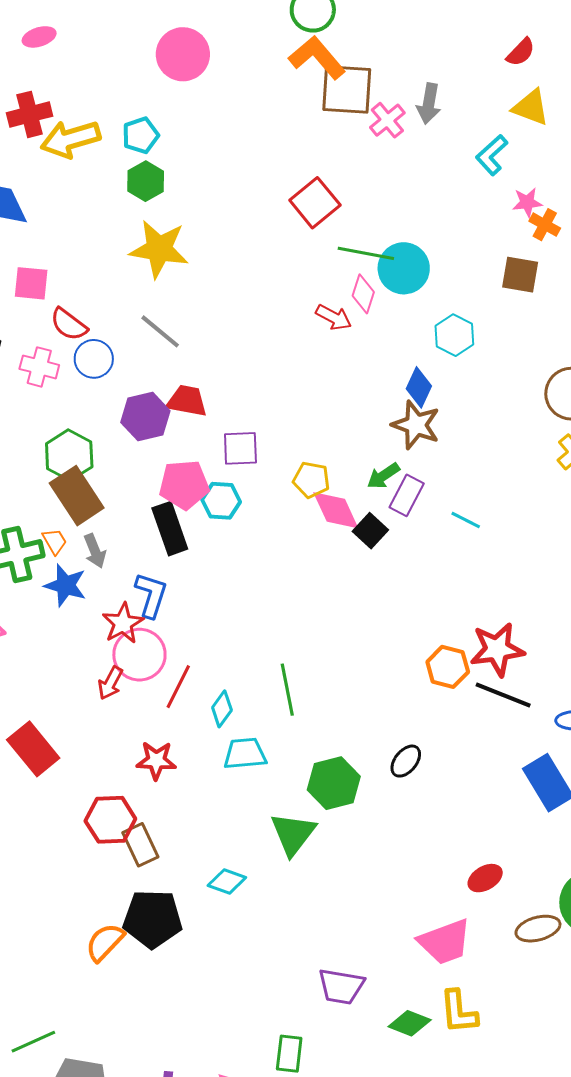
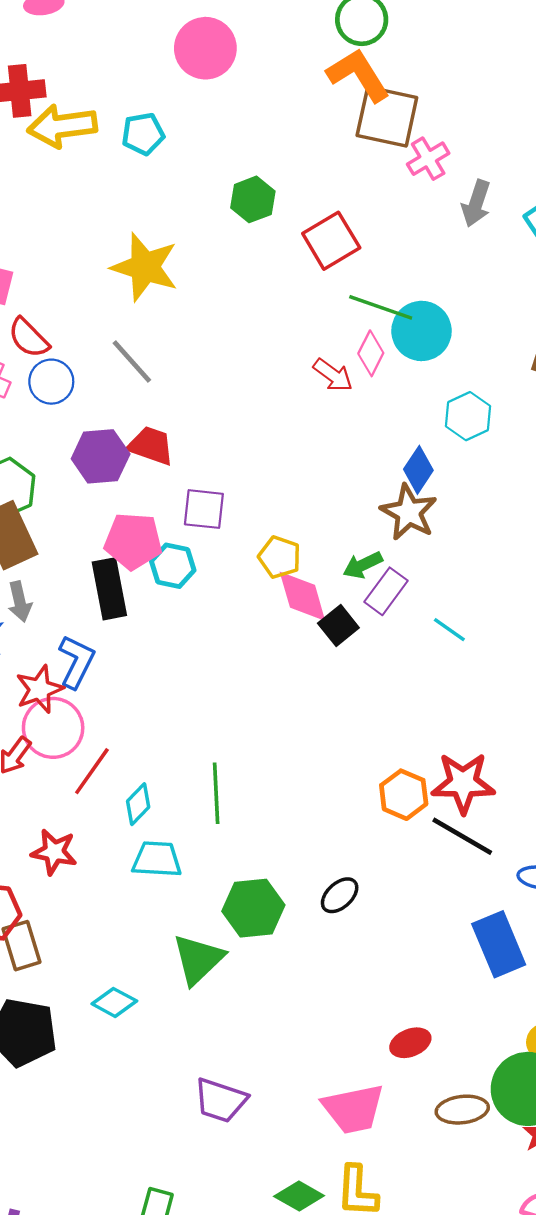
gray arrow: (429, 104) -> (476, 203), moved
green hexagon: (146, 181) -> (253, 199), moved
purple trapezoid: (341, 987) -> (221, 1100), moved

